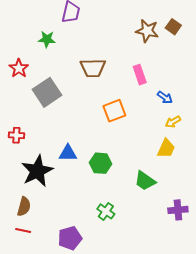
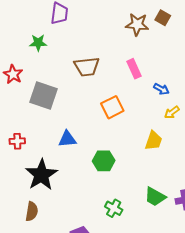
gray square: (47, 92) -> (43, 95), turned -32
yellow trapezoid: (166, 148) -> (154, 141), moved
blue triangle: (68, 153) -> (67, 139), moved
green trapezoid: (145, 181) -> (155, 197), moved

